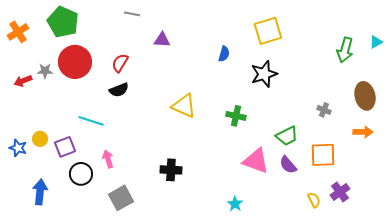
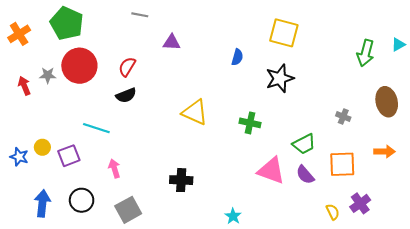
yellow square: (268, 31) -> (284, 33), turned 32
red arrow: (23, 81) -> (24, 86), turned 90
orange arrow: (363, 132) -> (385, 151), moved
black circle: (81, 174) -> (82, 200), moved
cyan star: (235, 204) -> (233, 216), moved

